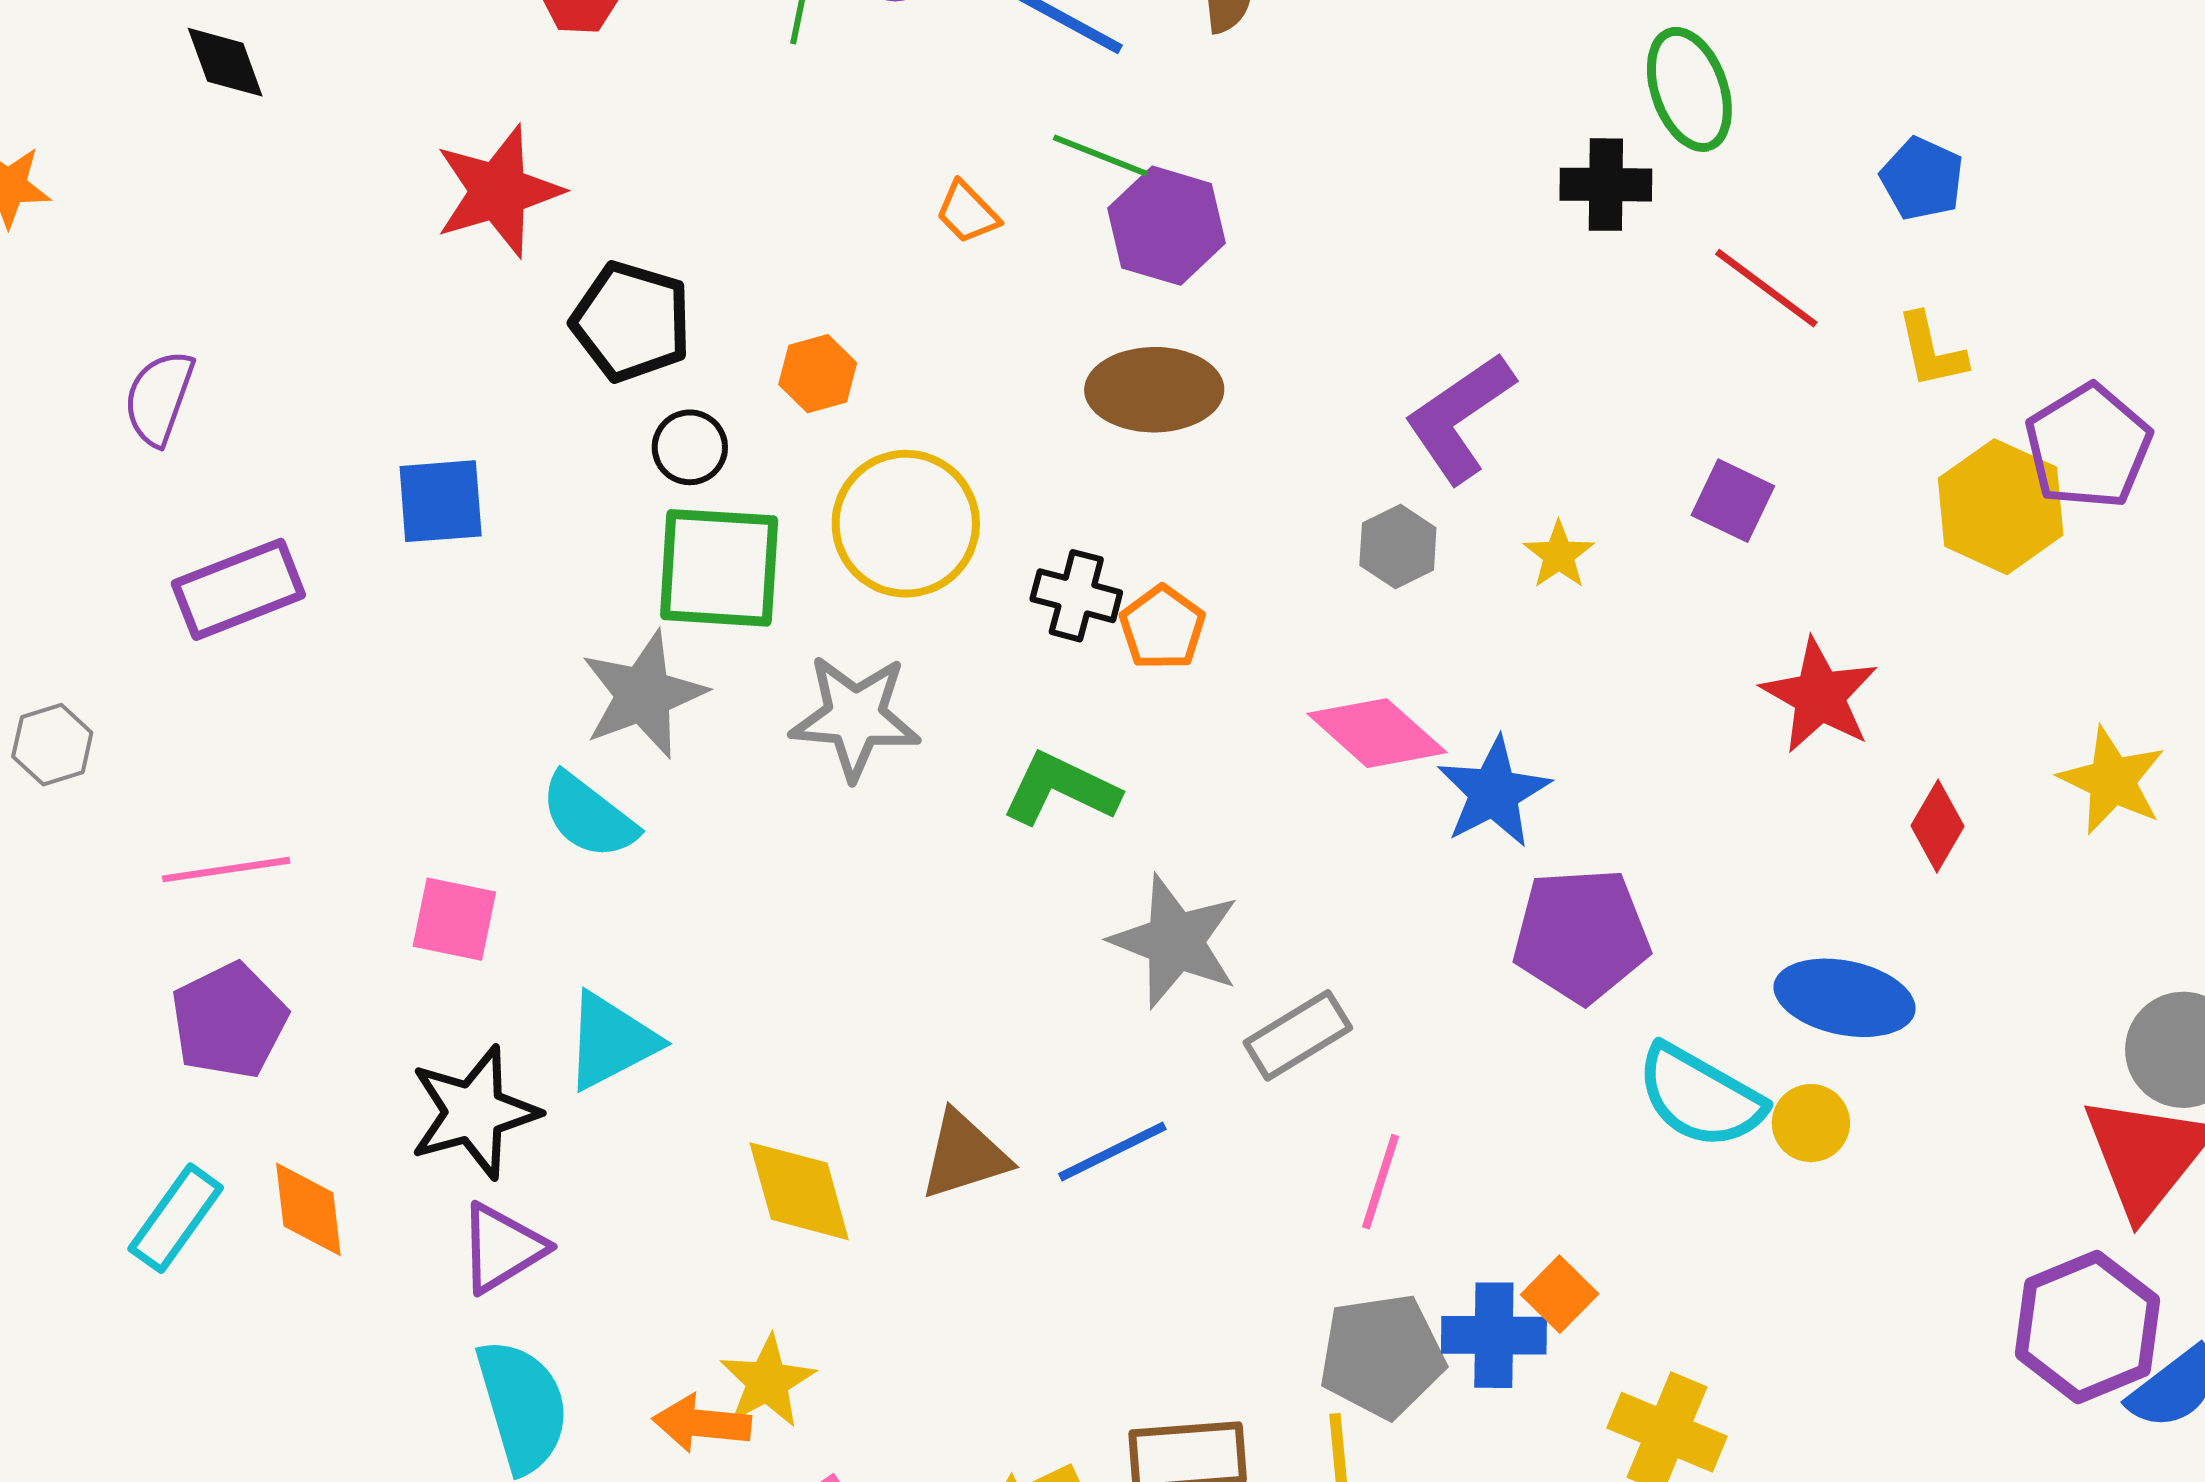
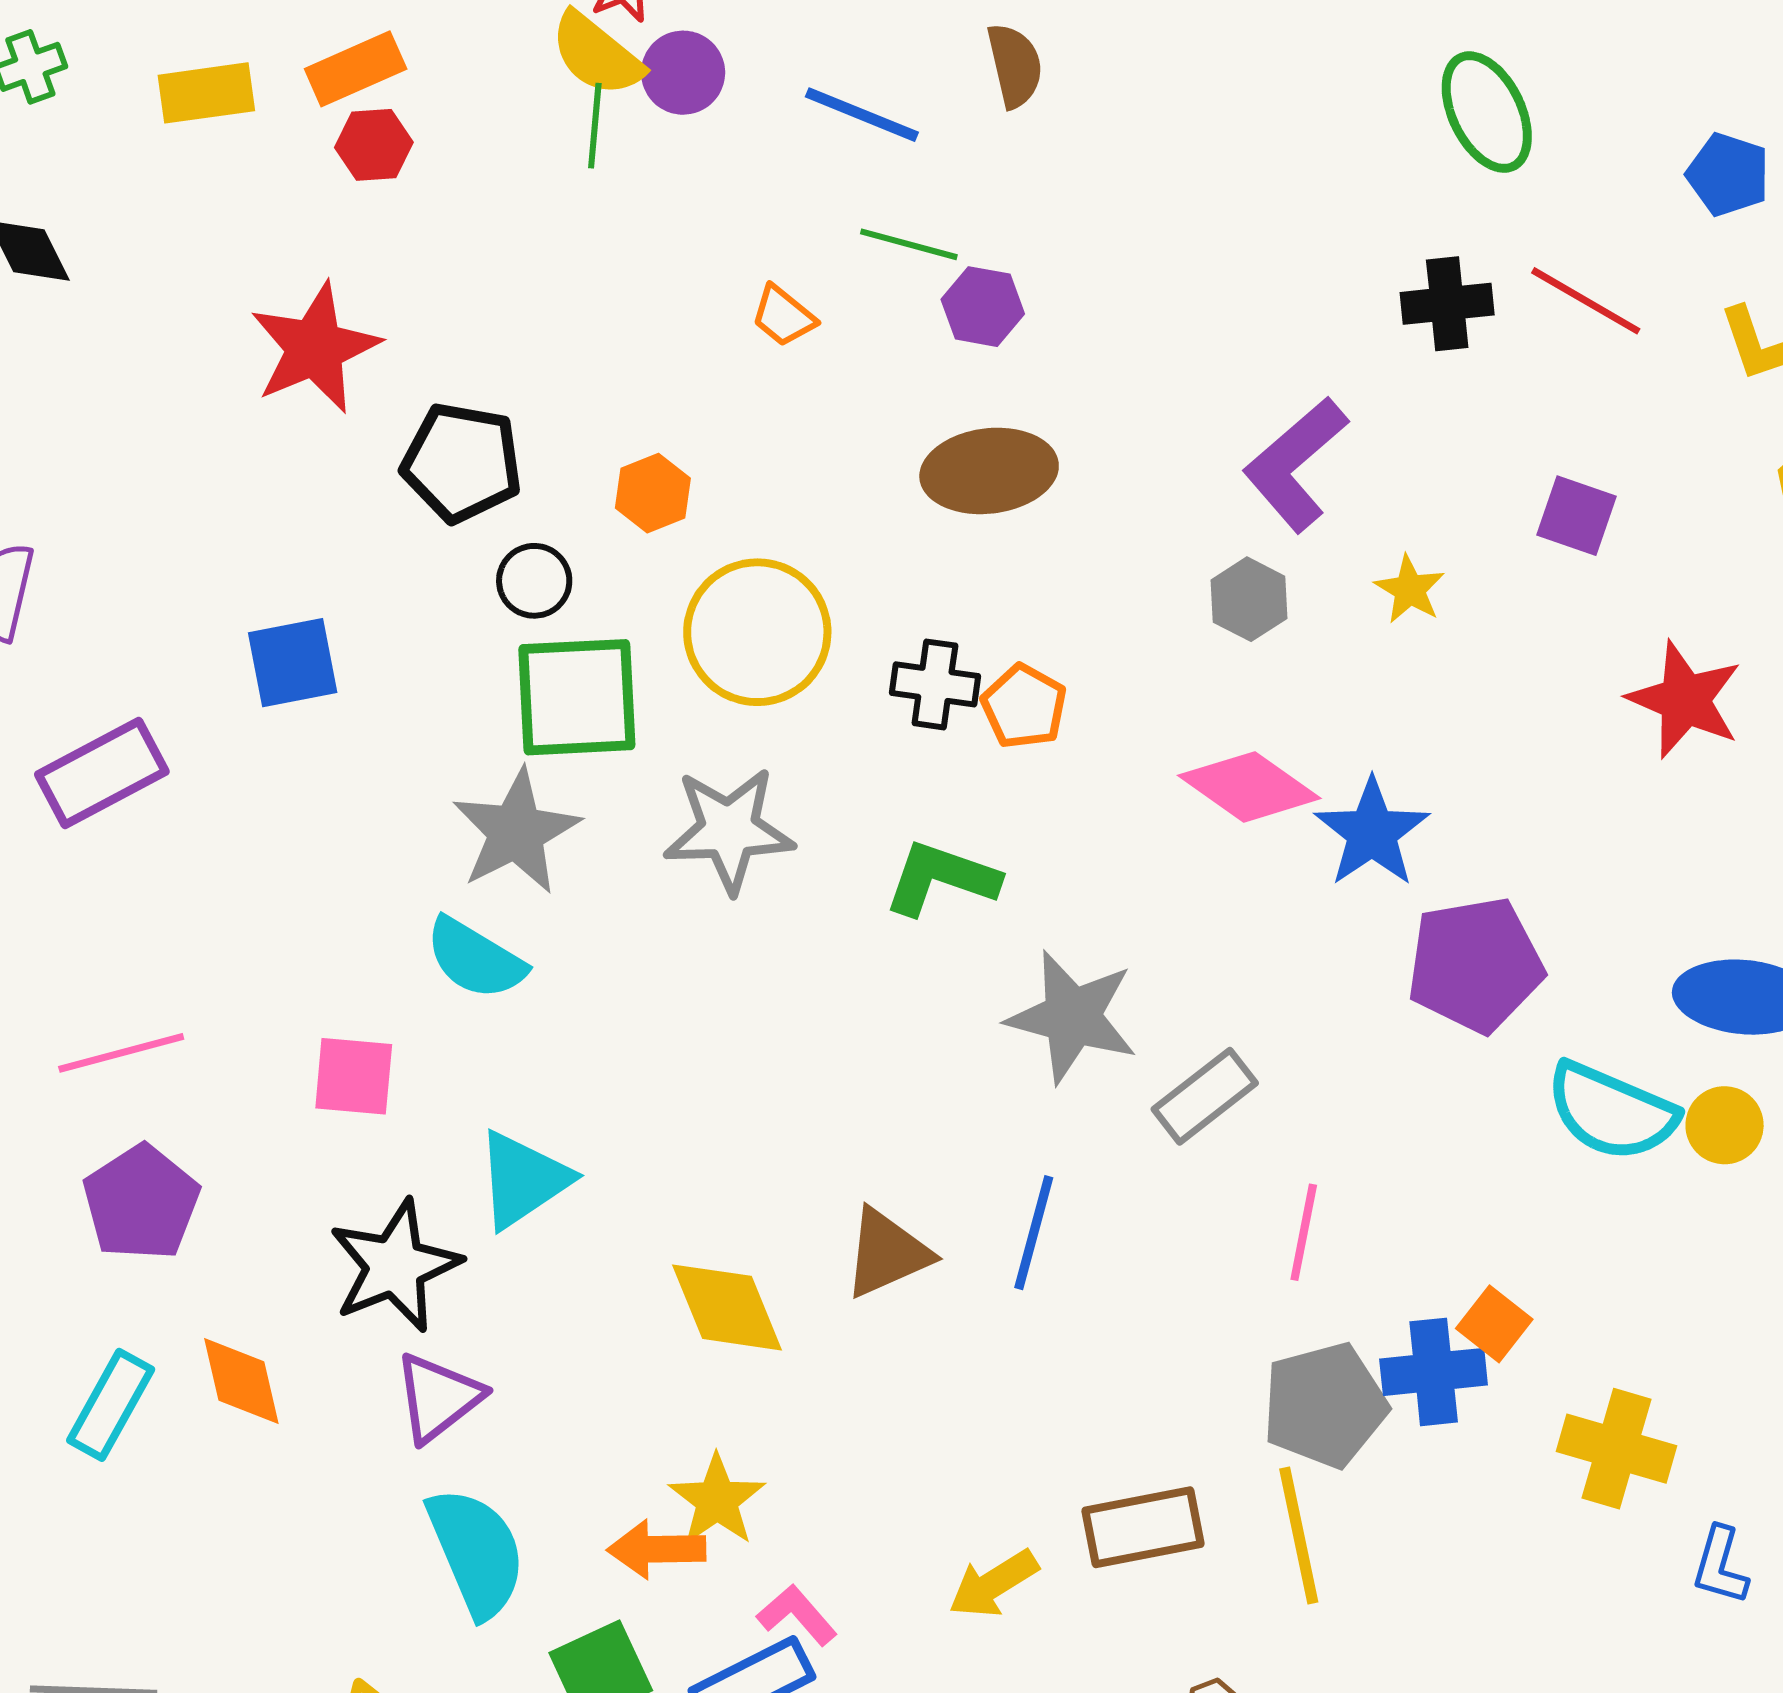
black cross: (1606, 185) -> (1447, 304), moved
purple hexagon: (1167, 226) -> (983, 307), size x0.7
blue line: (1112, 1152) -> (1034, 1233), turned -42

